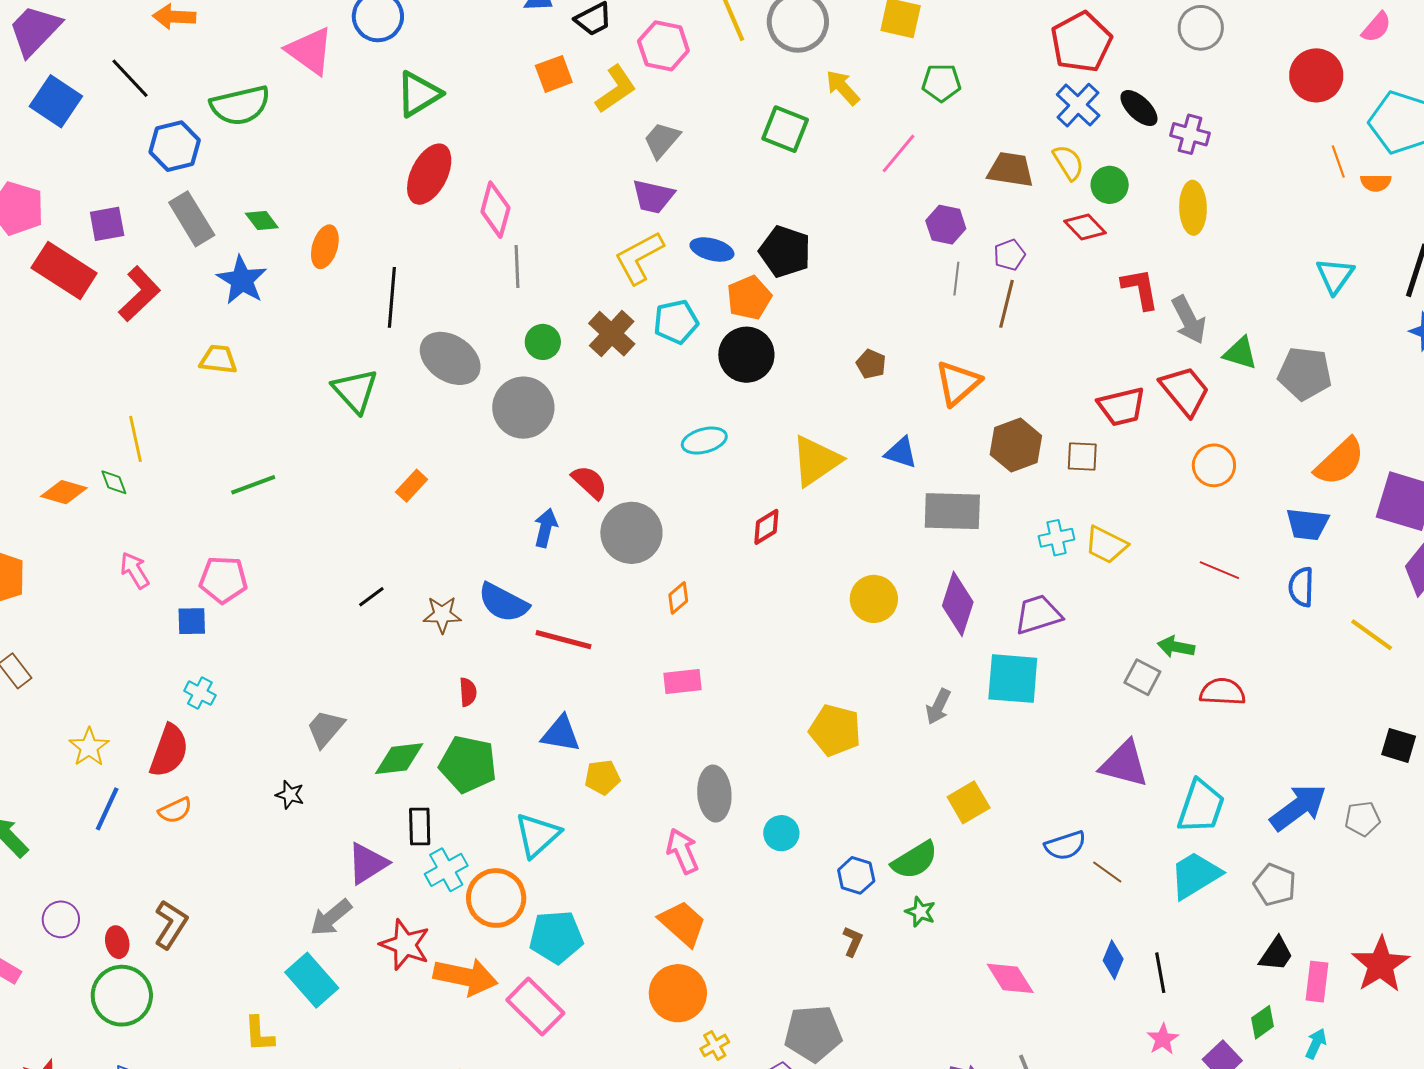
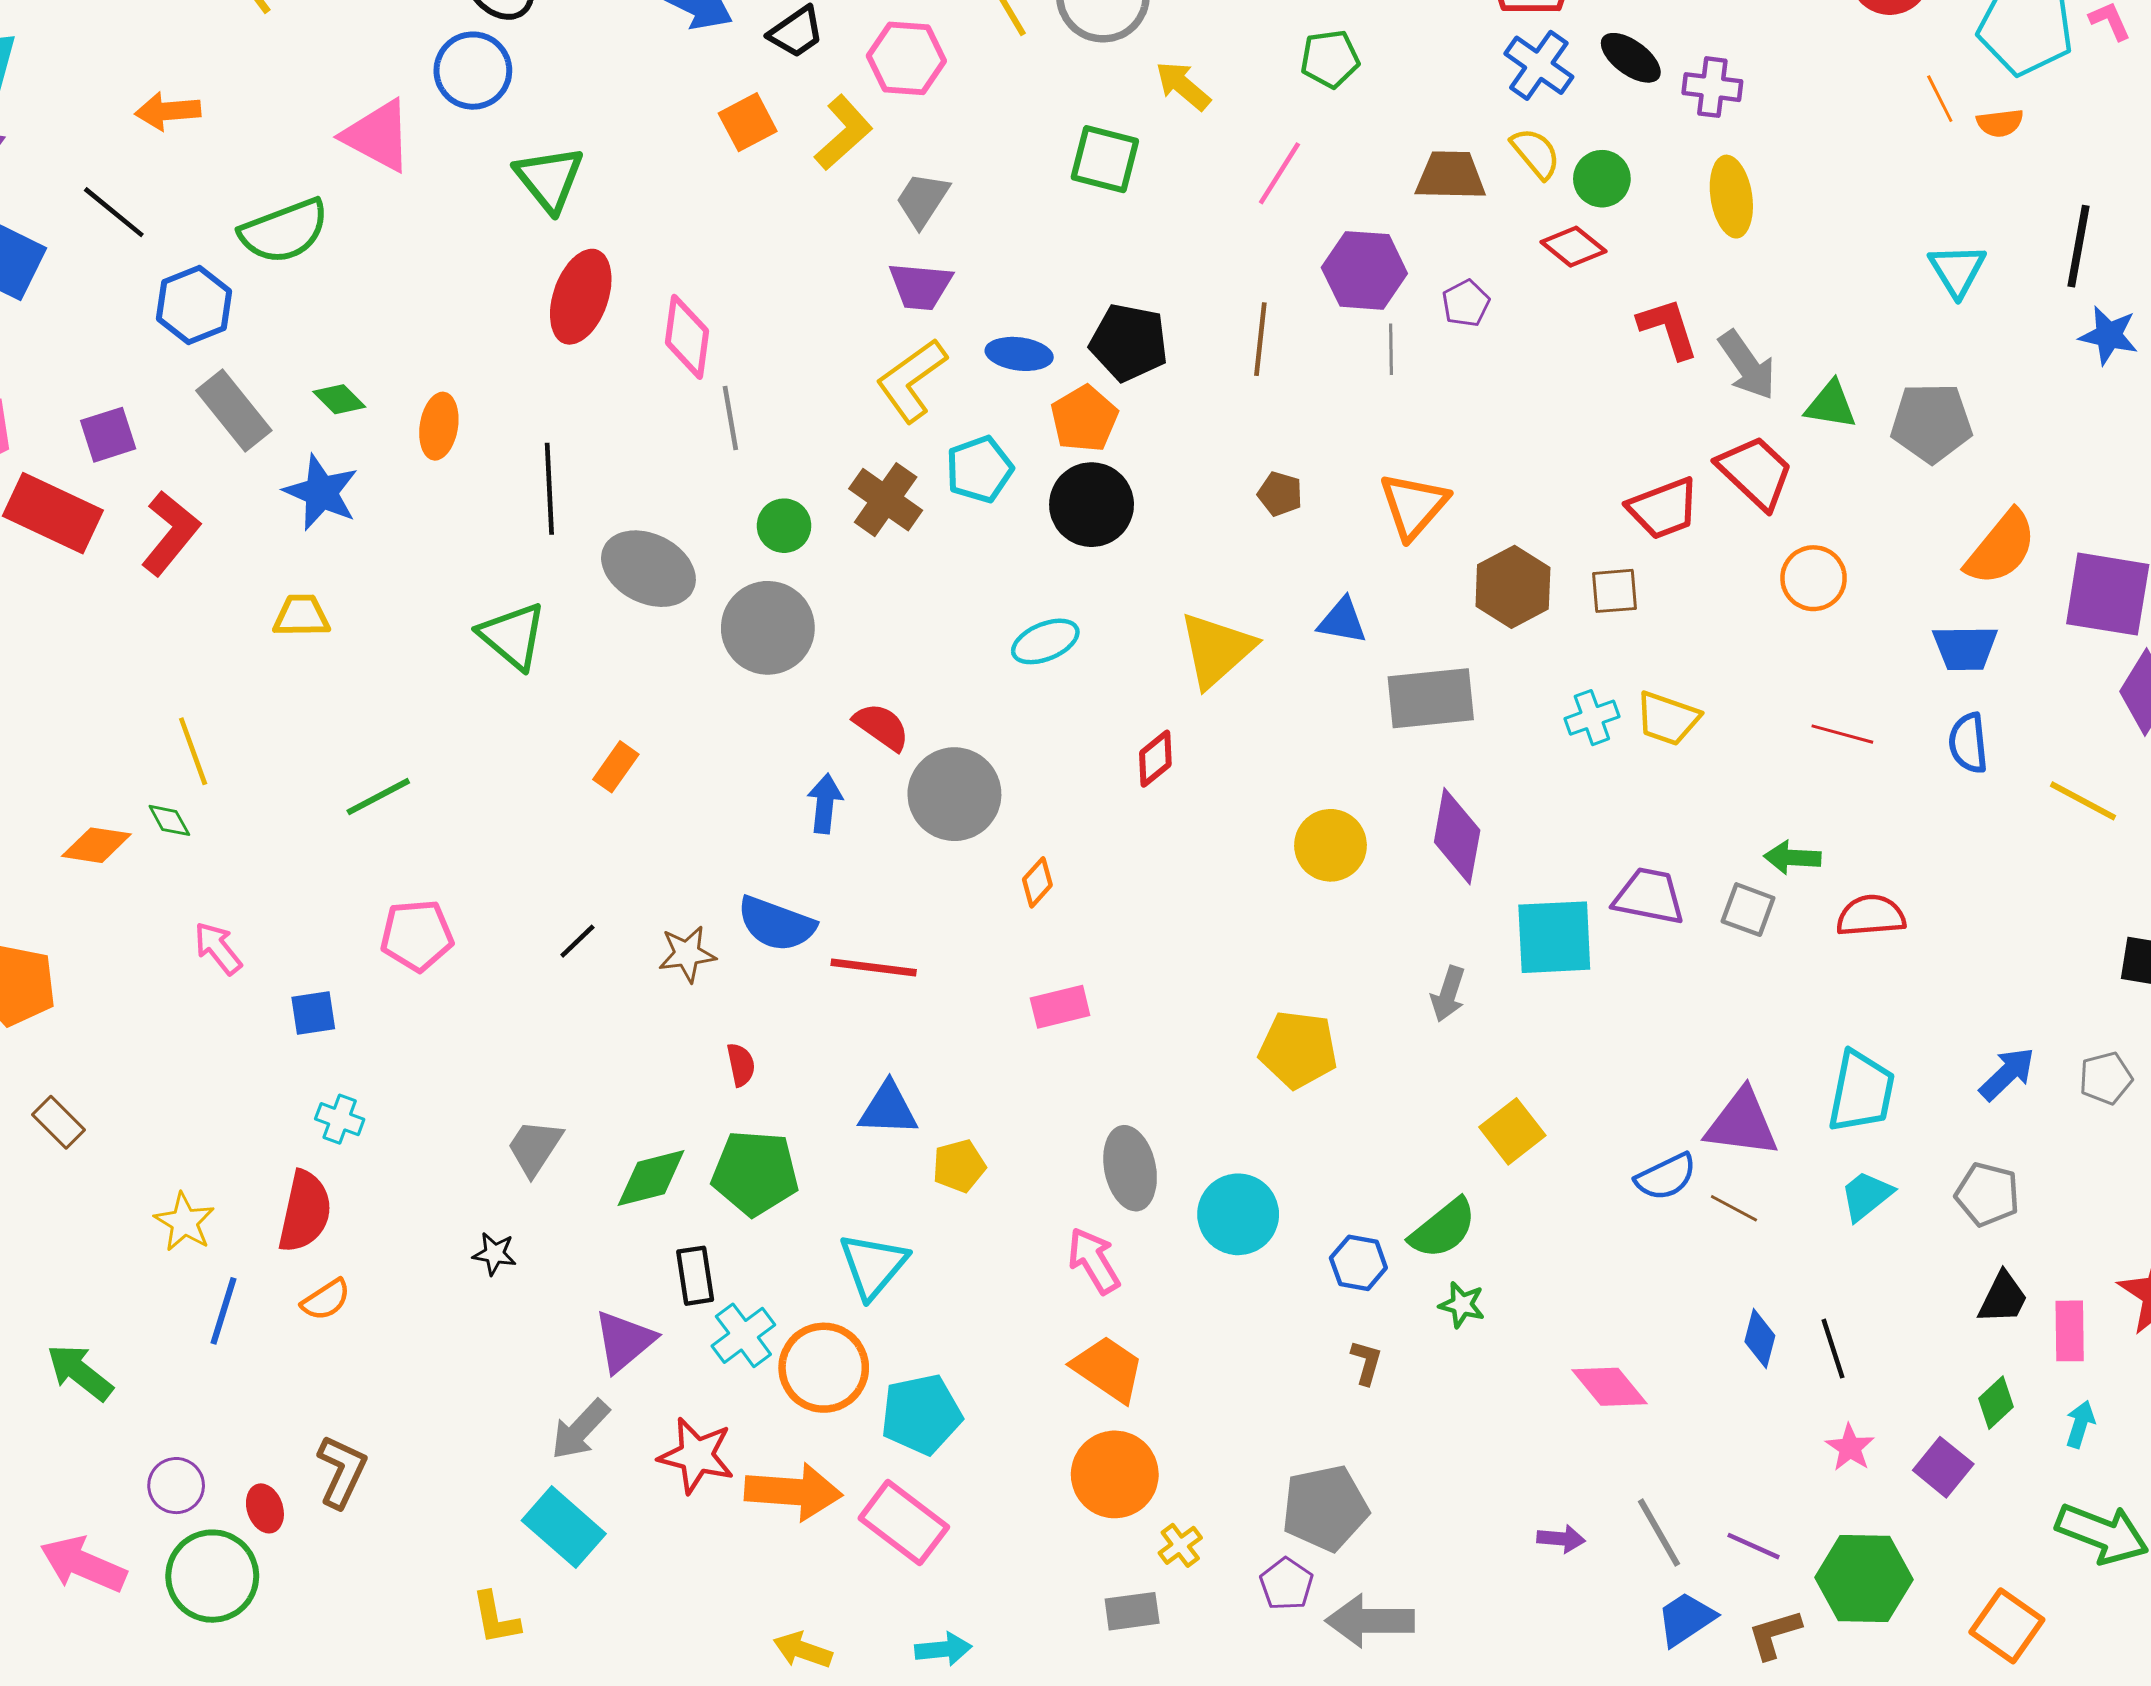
green triangle: (419, 94) -> (549, 179), turned -30
purple hexagon: (946, 225) -> (1364, 270), size x1.4
brown line: (1006, 304) -> (1260, 339), moved
pink pentagon: (223, 580) -> (417, 935), moved
purple trapezoid: (1038, 614) -> (1649, 896), moved, turned 36
purple triangle: (1124, 764) -> (1742, 1123), moved
blue arrow: (1298, 807) -> (2007, 1074), size x0.7
cyan circle: (781, 833) -> (1238, 1214), size x1.5
cyan trapezoid: (1195, 875) -> (1866, 1196), size x0.7
green circle: (122, 996) -> (212, 1576), moved

